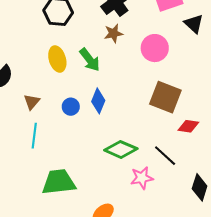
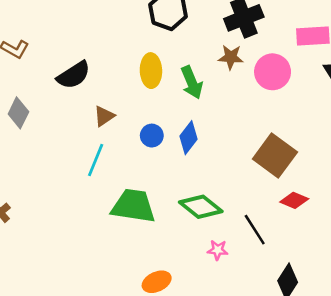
pink circle: (155, 48) -> (273, 72), moved
pink star: (142, 178) -> (218, 250), size x0.7
green trapezoid: (59, 182) -> (133, 206), moved

